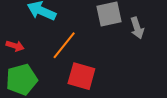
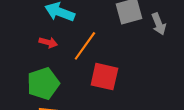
red arrow: (15, 46) -> (48, 42), moved

